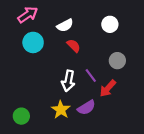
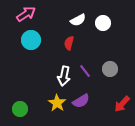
white semicircle: (65, 25) -> (78, 20), moved
red semicircle: (74, 46) -> (69, 43), turned -120
gray circle: (117, 61) -> (110, 69), moved
red arrow: (108, 88) -> (122, 104), moved

